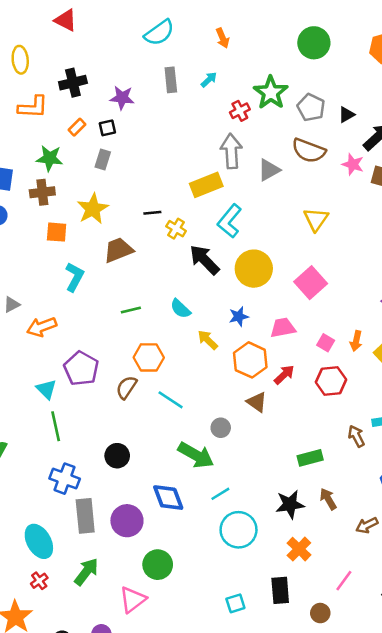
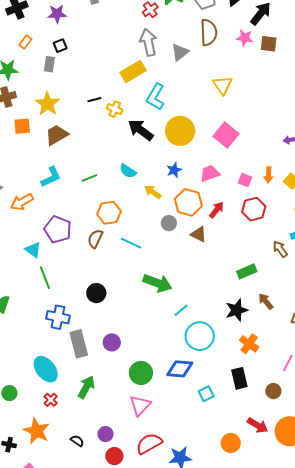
black square: (107, 128) -> (60, 46), moved
brown semicircle: (309, 151) -> (209, 32), turned -104
brown trapezoid: (118, 250) -> (57, 135), moved
cyan L-shape: (75, 277) -> (51, 177), moved, turned 45
gray circle: (221, 428) -> (169, 223), moved
blue diamond: (168, 498) -> (180, 369), moved, turned -56
purple circle: (127, 521) -> (112, 342), size x0.7
pink triangle: (133, 600) -> (140, 405), moved

